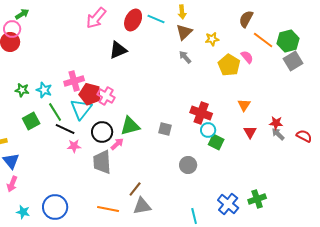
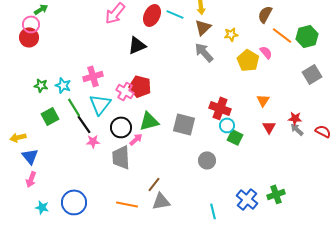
gray arrow: (185, 57) -> (204, 52), size x1.5
gray square: (293, 61) -> (312, 74), moved
red pentagon: (90, 94) -> (140, 86), moved
black line: (65, 129) -> (84, 124), turned 30
gray square: (165, 129) -> (184, 124), size x1.6

